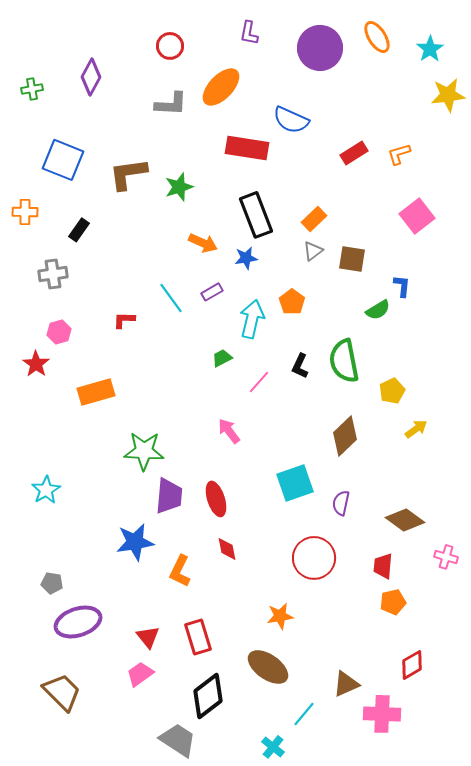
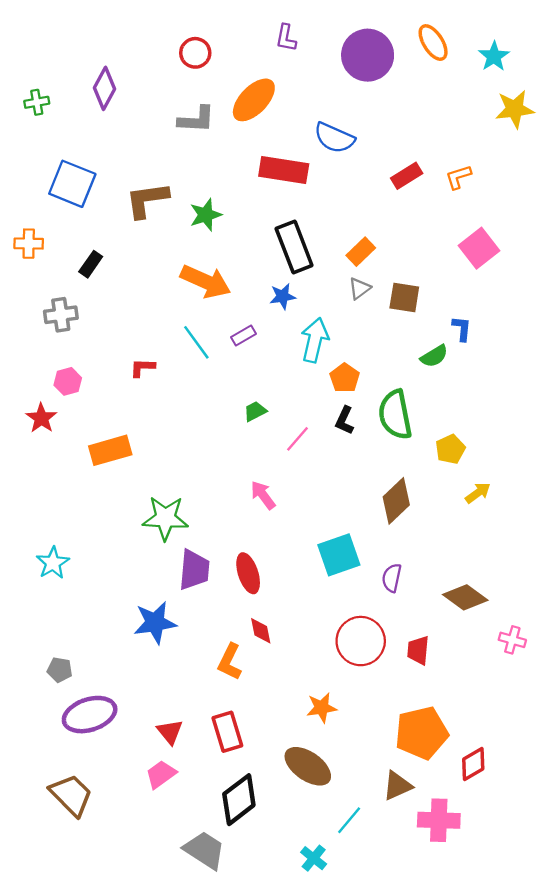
orange arrow: (203, 243) -> (206, 281), moved, size x1.5
orange pentagon: (292, 302) -> (345, 378), moved
cyan arrow: (252, 319) -> (315, 340), moved
red trapezoid: (383, 566) -> (418, 650), moved
orange L-shape: (180, 571) -> (230, 662), moved
orange pentagon: (393, 602) -> (422, 733), moved, size x1.8

